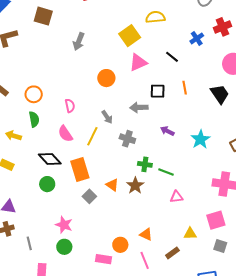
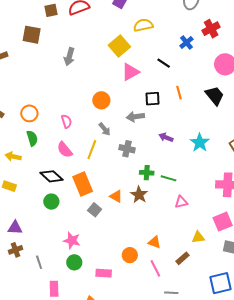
orange circle: (106, 78) -> (101, 100), moved
pink rectangle: (104, 259) -> (104, 273), moved

